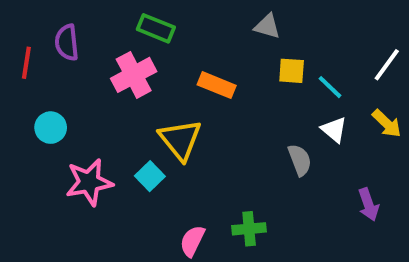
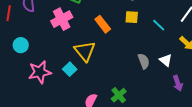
yellow square: (292, 71) -> (132, 17), moved
orange rectangle: (217, 85) -> (103, 24), turned 30
white triangle: (334, 130) -> (166, 60), moved
green cross: (249, 229) -> (119, 95), turned -35

